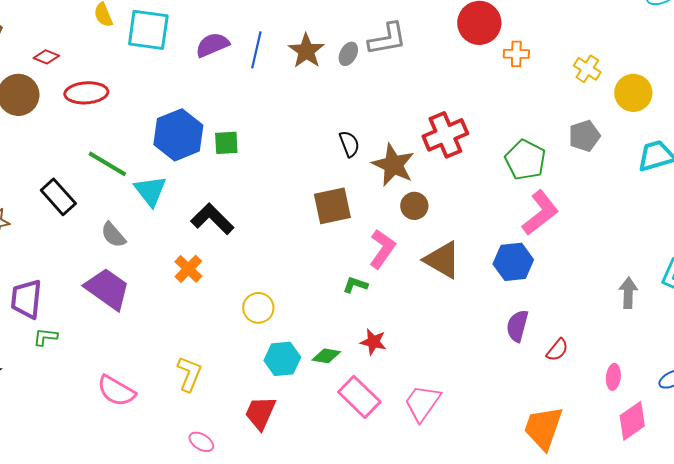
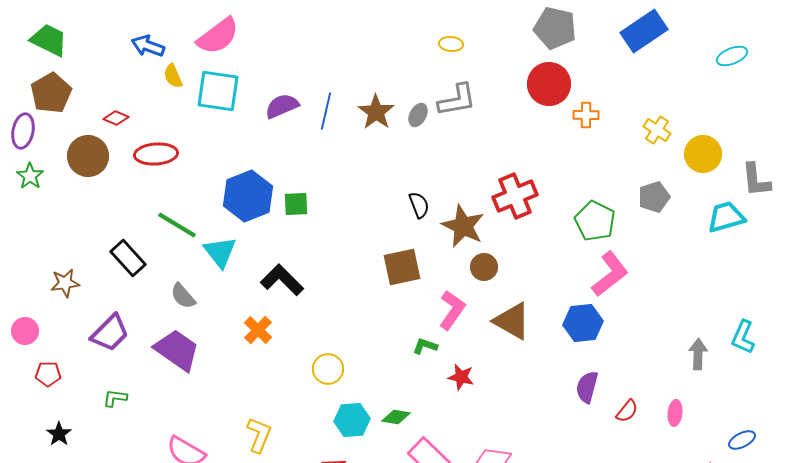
purple trapezoid: (26, 299) -> (110, 333), moved, turned -141
red star: (373, 342) -> (461, 377), moved
pink ellipse: (613, 377) -> (675, 413), moved

